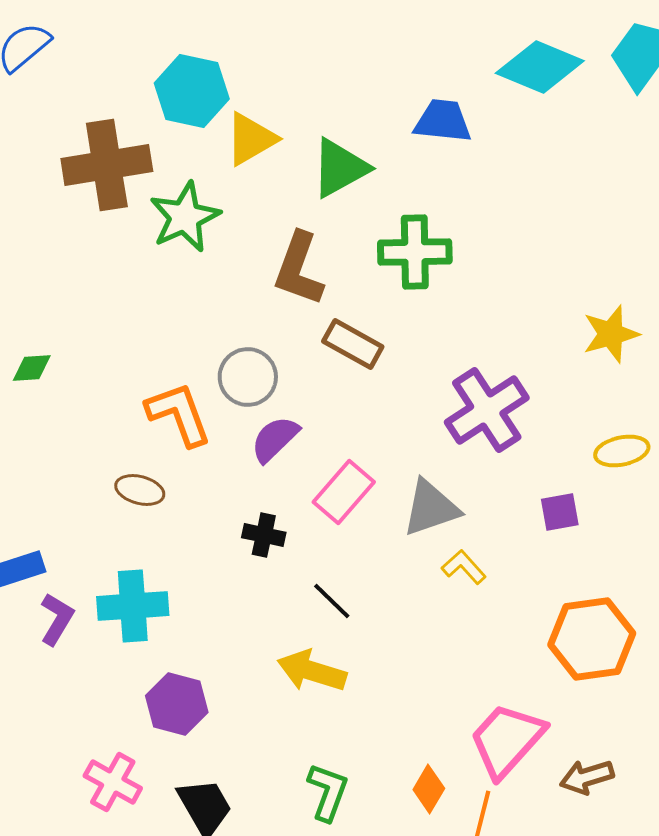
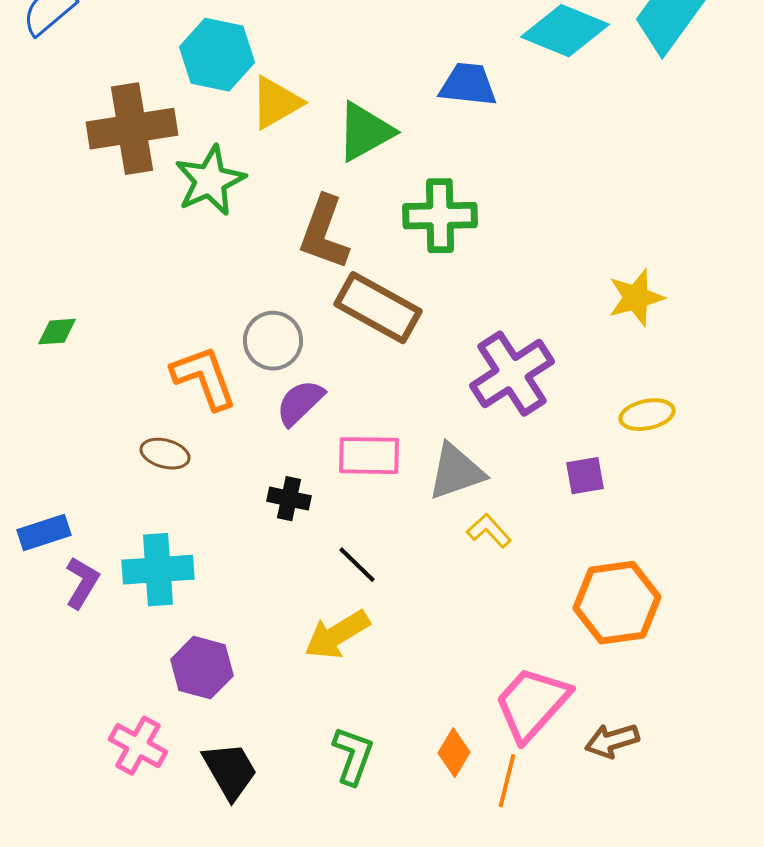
brown rectangle: (353, 344) -> (378, 308), size x1.4
pink rectangle: (344, 492) -> (369, 456), turned 50
yellow arrow: (312, 671) -> (337, 635), turned -48

